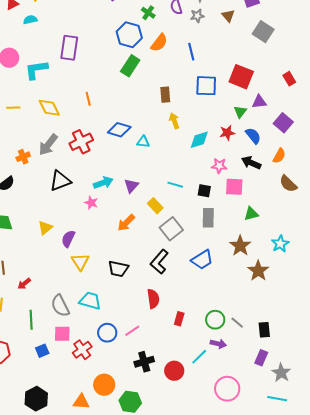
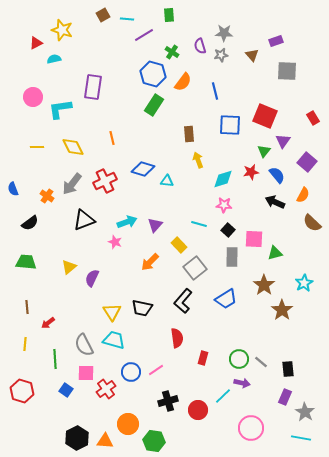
gray square: (263, 32) -> (287, 71), turned -30
purple triangle: (259, 102) -> (283, 141), turned -49
orange cross: (23, 157) -> (47, 196), turned -32
pink star: (219, 166) -> (224, 205), moved
pink square: (234, 187) -> (254, 239), moved
black square: (204, 191) -> (228, 230), turned 32
yellow triangle: (80, 262) -> (112, 312), moved
blue square: (42, 351) -> (66, 390), turned -32
black hexagon: (36, 399) -> (77, 438), moved

